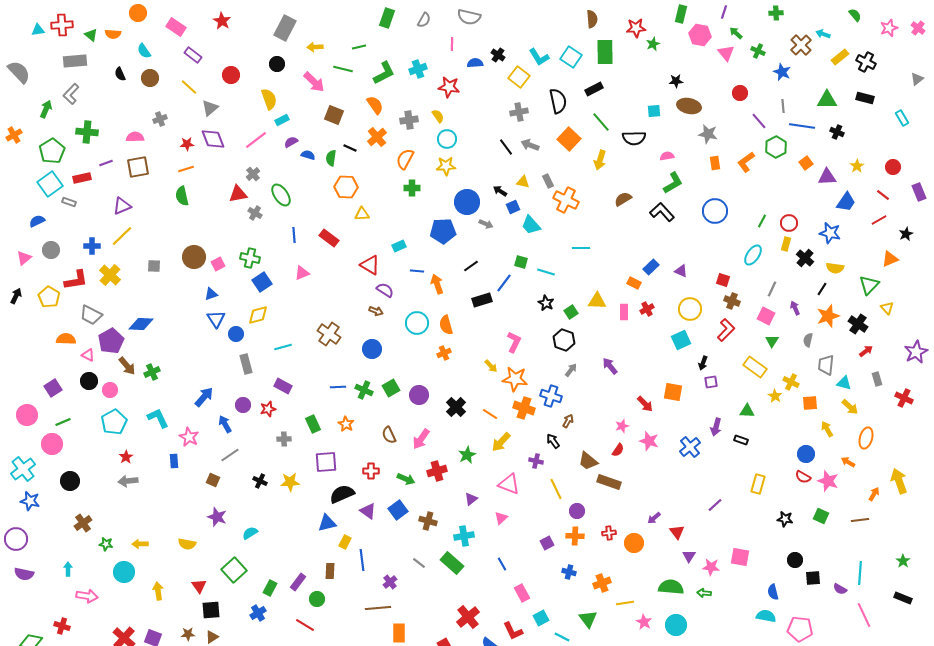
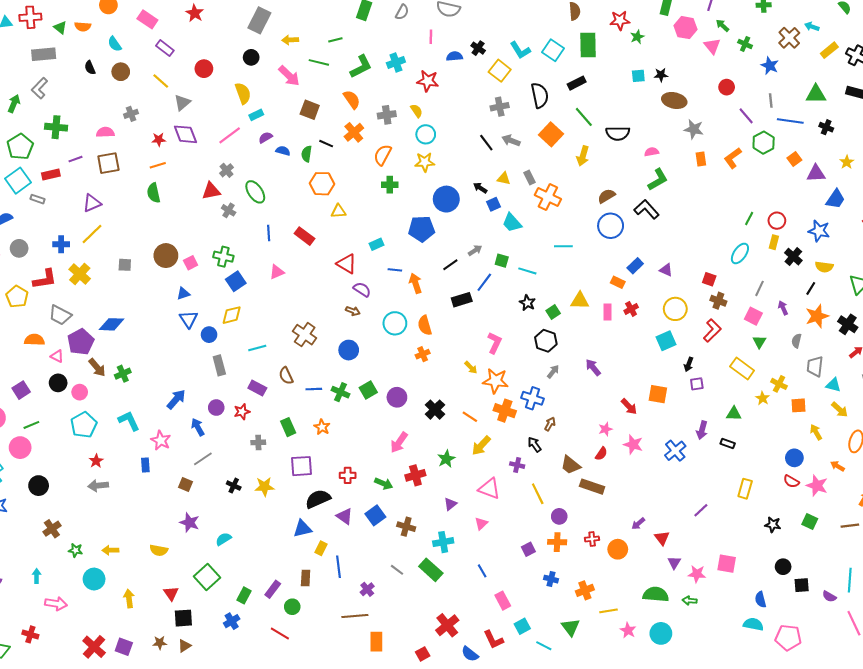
cyan square: (654, 111) -> (638, 76), moved
blue circle: (715, 211) -> (611, 226), moved
gray arrow: (486, 224) -> (475, 250), moved, turned -56
brown semicircle: (389, 435) -> (286, 376), moved

